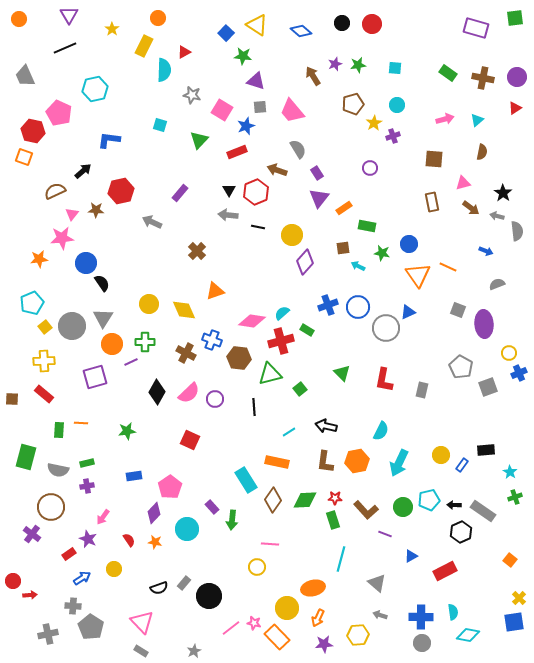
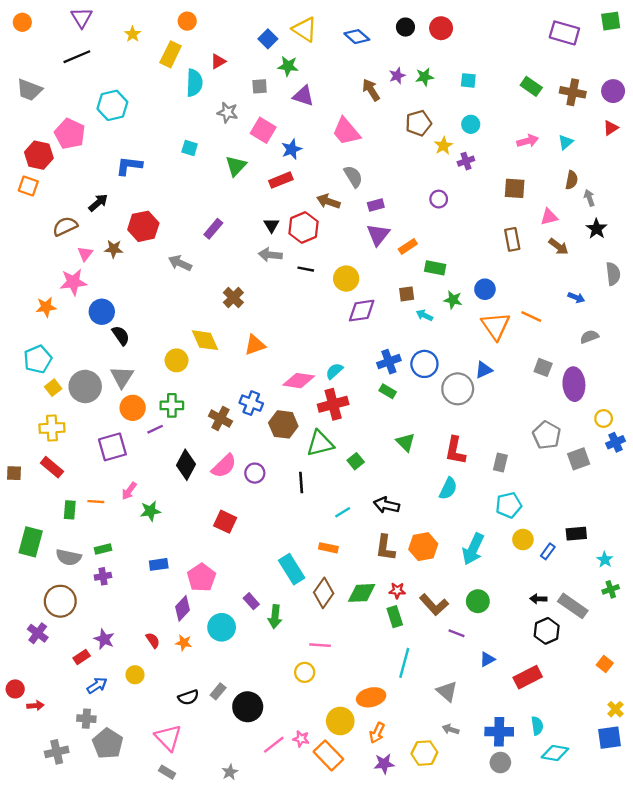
gray trapezoid: (25, 76) -> (29, 90), turned -45
gray square: (260, 107) -> (260, 86), moved
purple rectangle: (317, 173) -> (376, 205), turned -72
gray arrow: (497, 216) -> (589, 198), moved, turned 56
purple diamond: (305, 262) -> (362, 311), turned 40
yellow diamond: (184, 310) -> (205, 340), moved
green rectangle: (307, 330) -> (388, 391), moved
cyan semicircle: (381, 431) -> (448, 488), moved
orange rectangle: (277, 462) -> (328, 548), size x0.7
cyan pentagon: (429, 500) -> (509, 505), moved
pink arrow: (103, 517) -> (129, 491), moved

